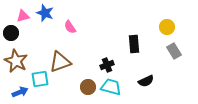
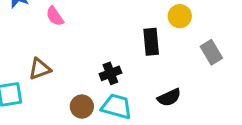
yellow circle: (167, 27) -> (180, 16), moved
brown triangle: (60, 62) -> (40, 69), size x0.7

